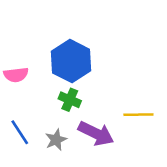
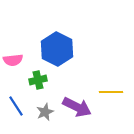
green cross: (70, 100) -> (38, 80), moved, turned -36

